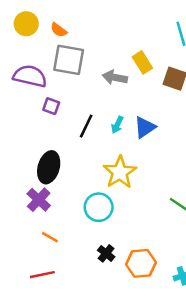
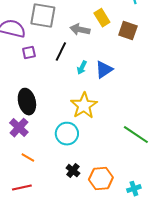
purple square: (51, 106) -> (29, 53), turned -32
black line: (86, 126) -> (61, 52), moved
black ellipse: (49, 167) -> (27, 102), turned -30

